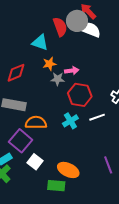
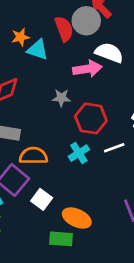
white semicircle: (90, 30) -> (109, 53), moved
orange star: (49, 64) -> (20, 37), moved
pink arrow: (72, 71) -> (87, 69), moved, size x1.5
white square: (35, 162) -> (42, 199), moved

